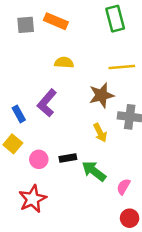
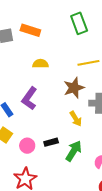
green arrow: (94, 171) -> (74, 151), turned 90

